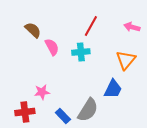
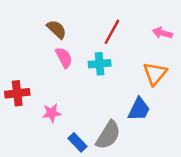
brown semicircle: (33, 30) -> (57, 29), moved
red cross: (25, 112) -> (17, 93), moved

